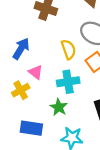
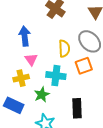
blue arrow: (21, 49) -> (25, 36), turned -54
yellow cross: (21, 90) -> (21, 78), moved

